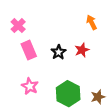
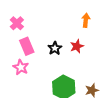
orange arrow: (92, 22) -> (86, 20), turned 32
pink star: (30, 86) -> (21, 67), moved

